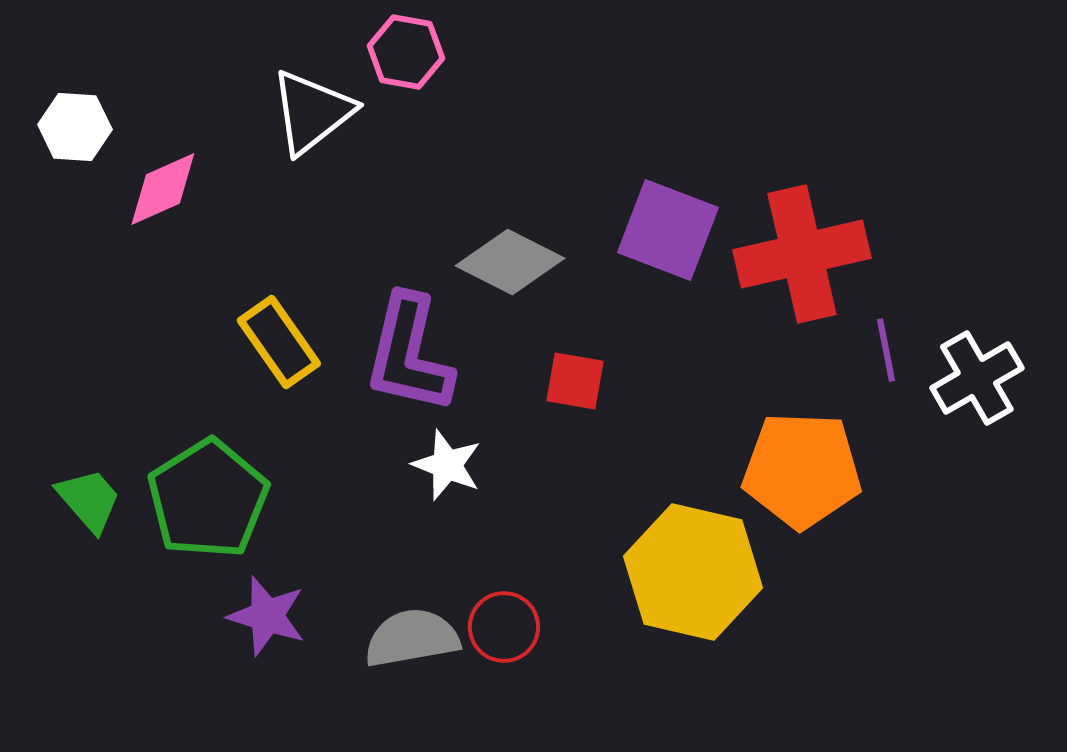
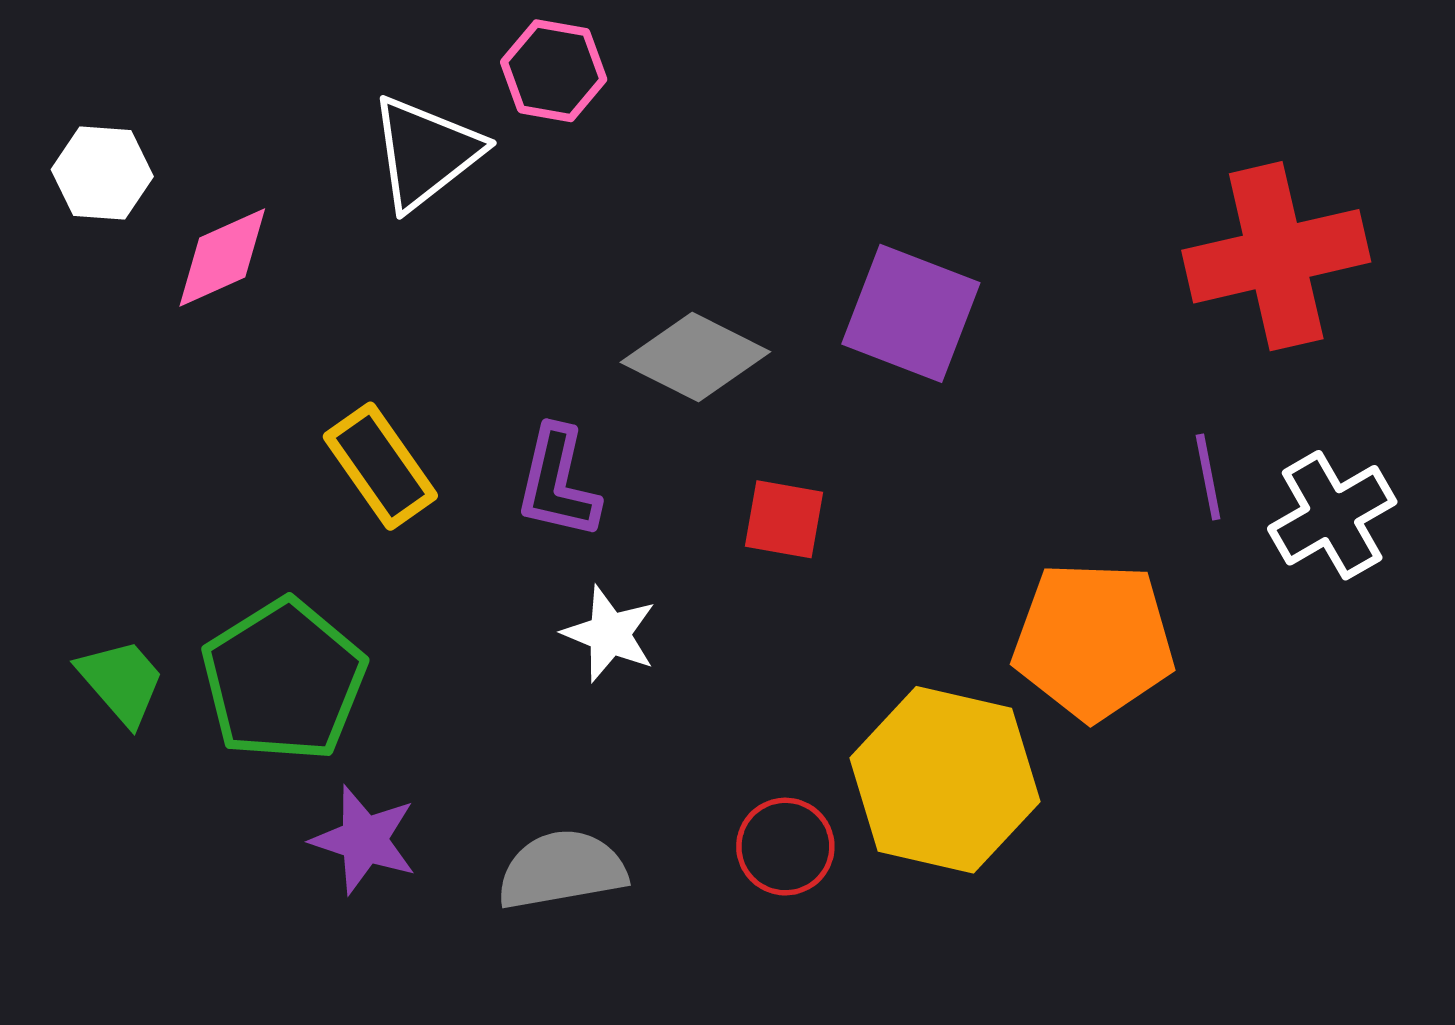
red cross: (802, 254) -> (1276, 256), moved
purple L-shape: (409, 354) -> (558, 483), size x0.7
red circle: (504, 627) -> (785, 847), moved

